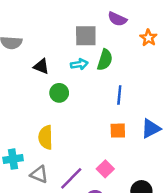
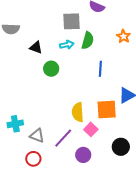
orange star: (148, 38) -> (123, 36), moved
orange square: (118, 131) -> (107, 110), moved, size x1.5
yellow semicircle: (46, 137) -> (78, 112), moved

